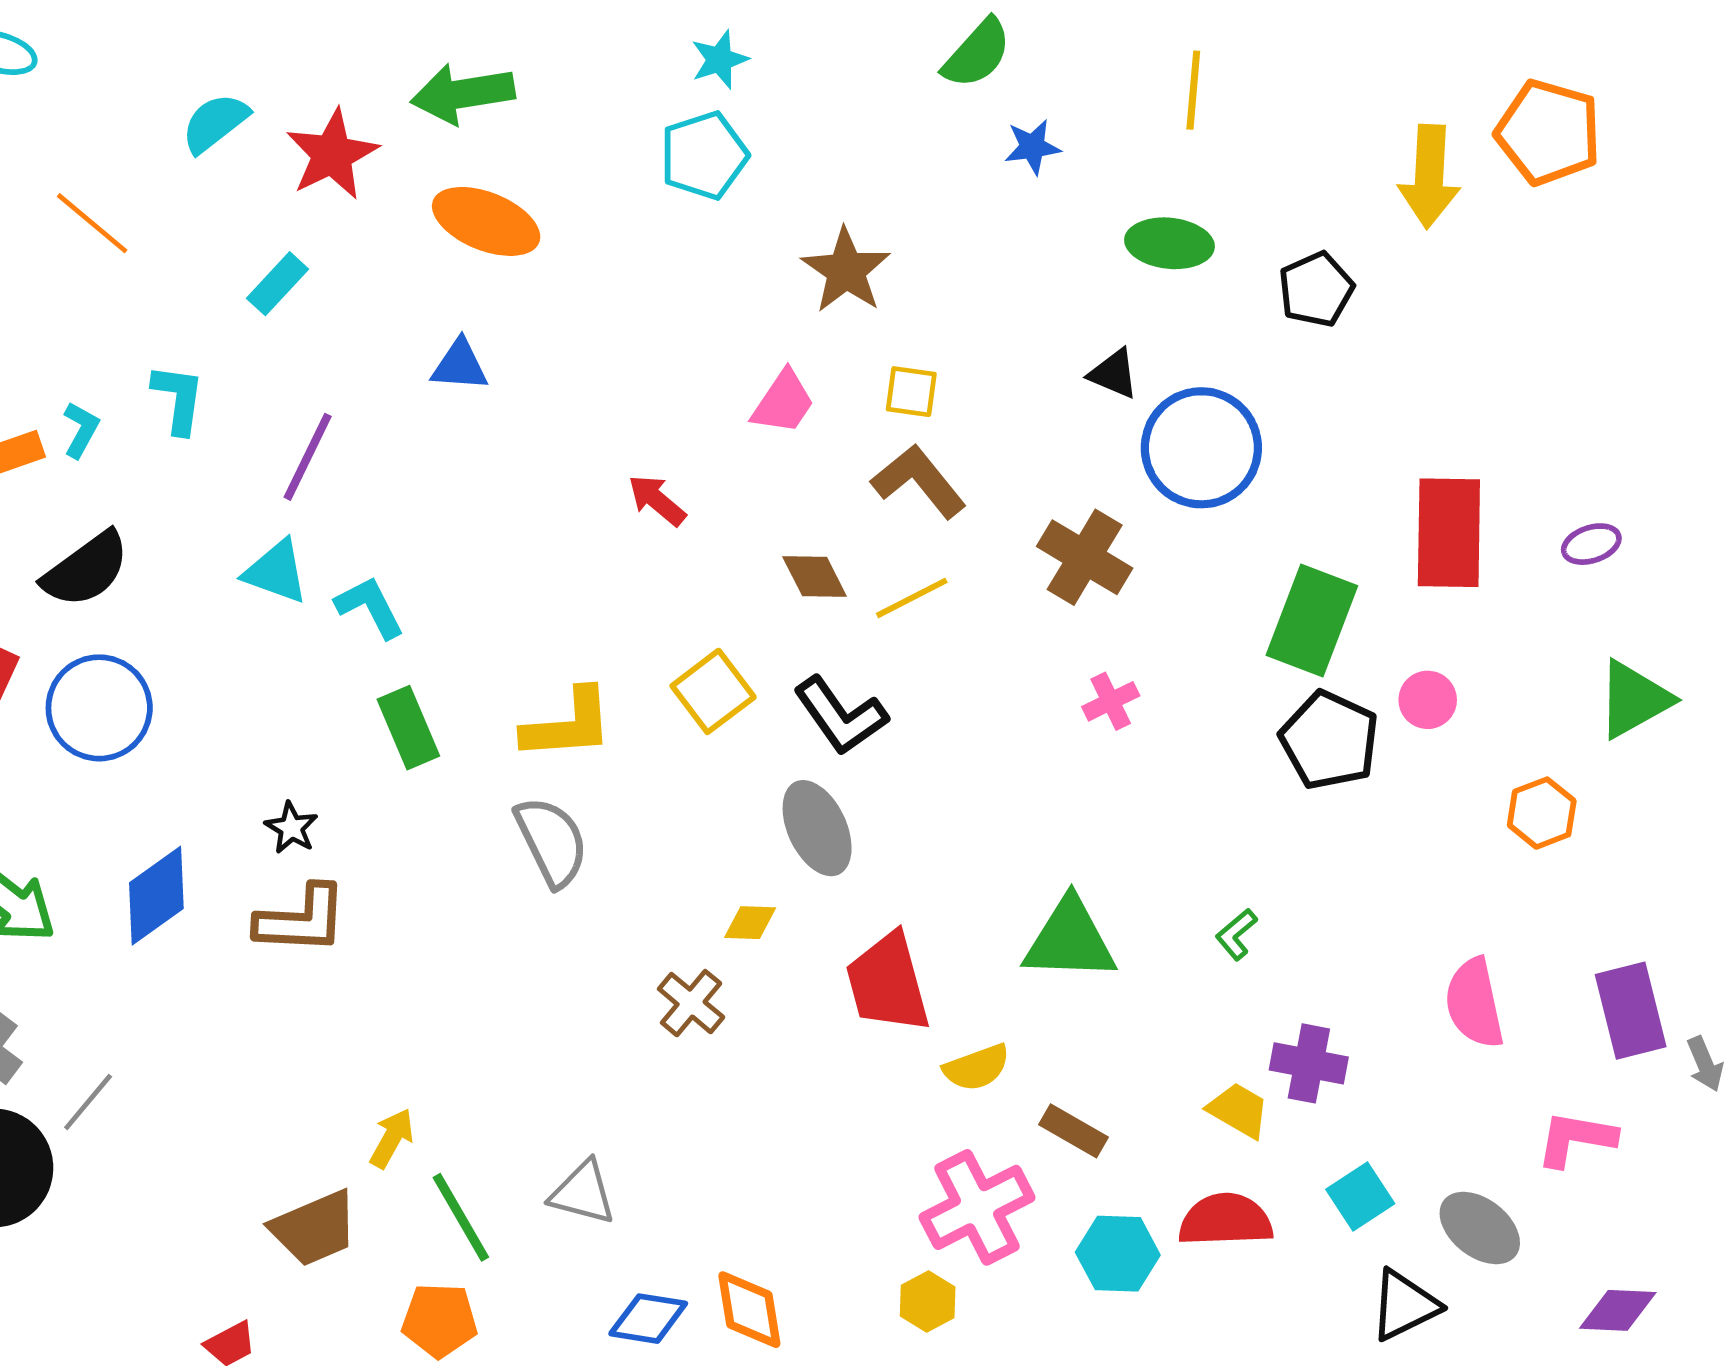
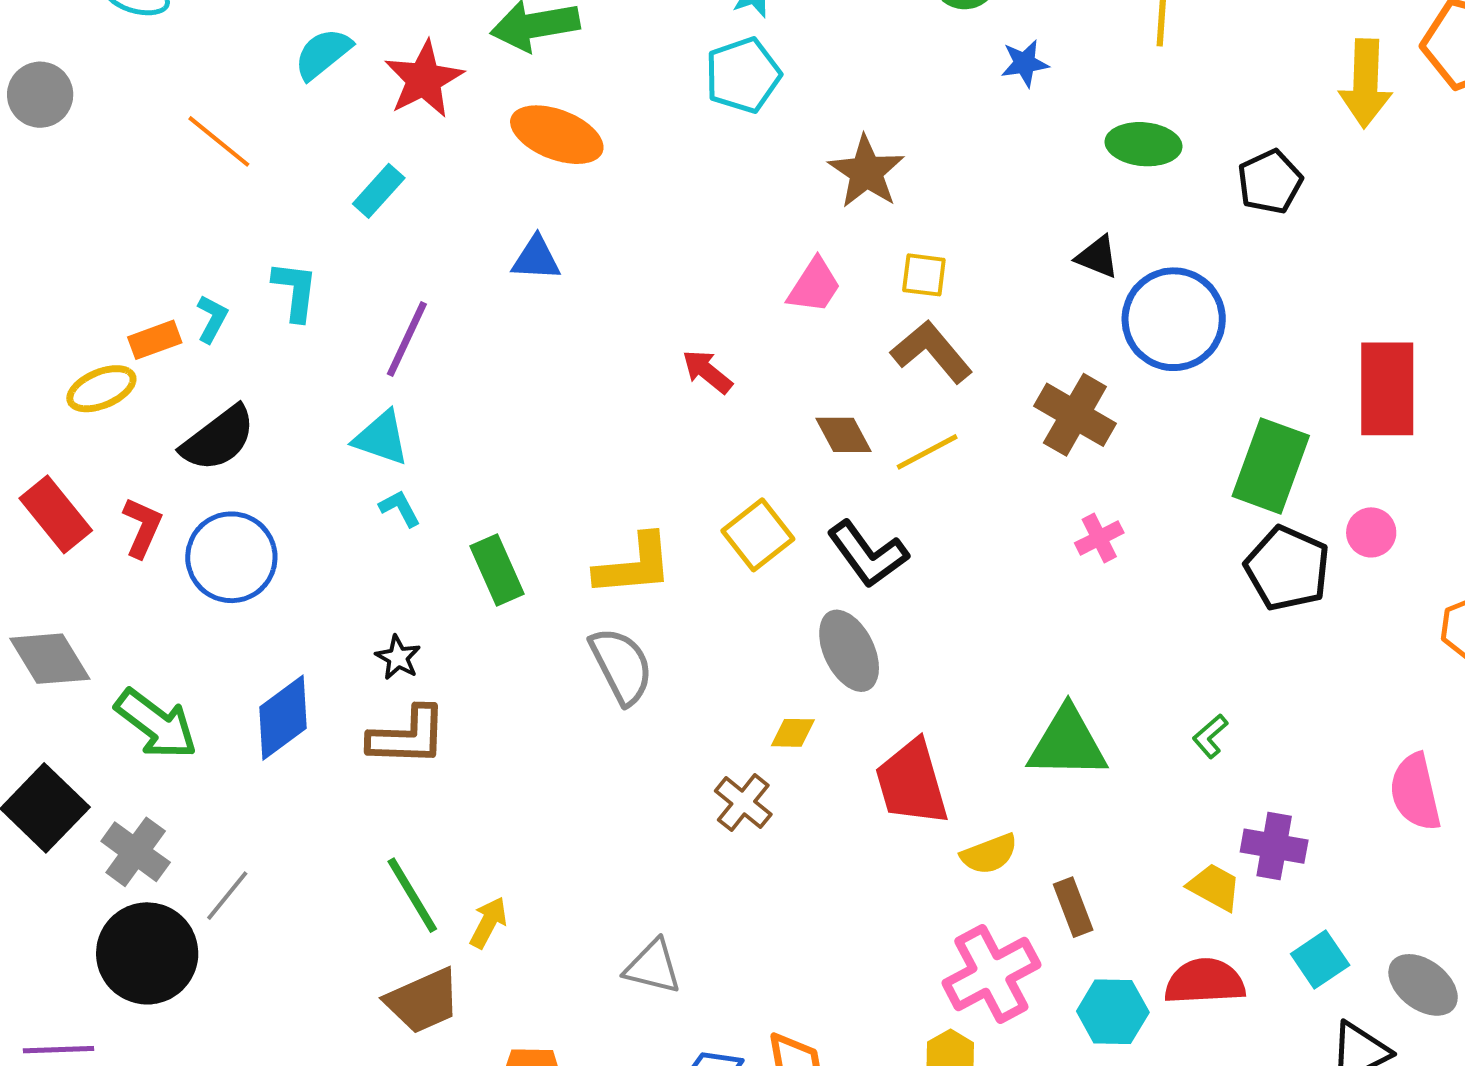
cyan L-shape: (370, 607) -> (400, 508), moved, size x0.7
brown rectangle: (1073, 1131) -> (1073, 907), turned 40
green line: (461, 1217) -> (412, 895), moved

